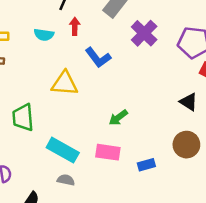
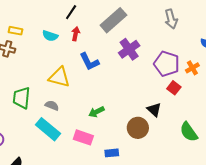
brown circle: (186, 145) -> (138, 128), moved
gray semicircle: (66, 180) -> (52, 105), moved

